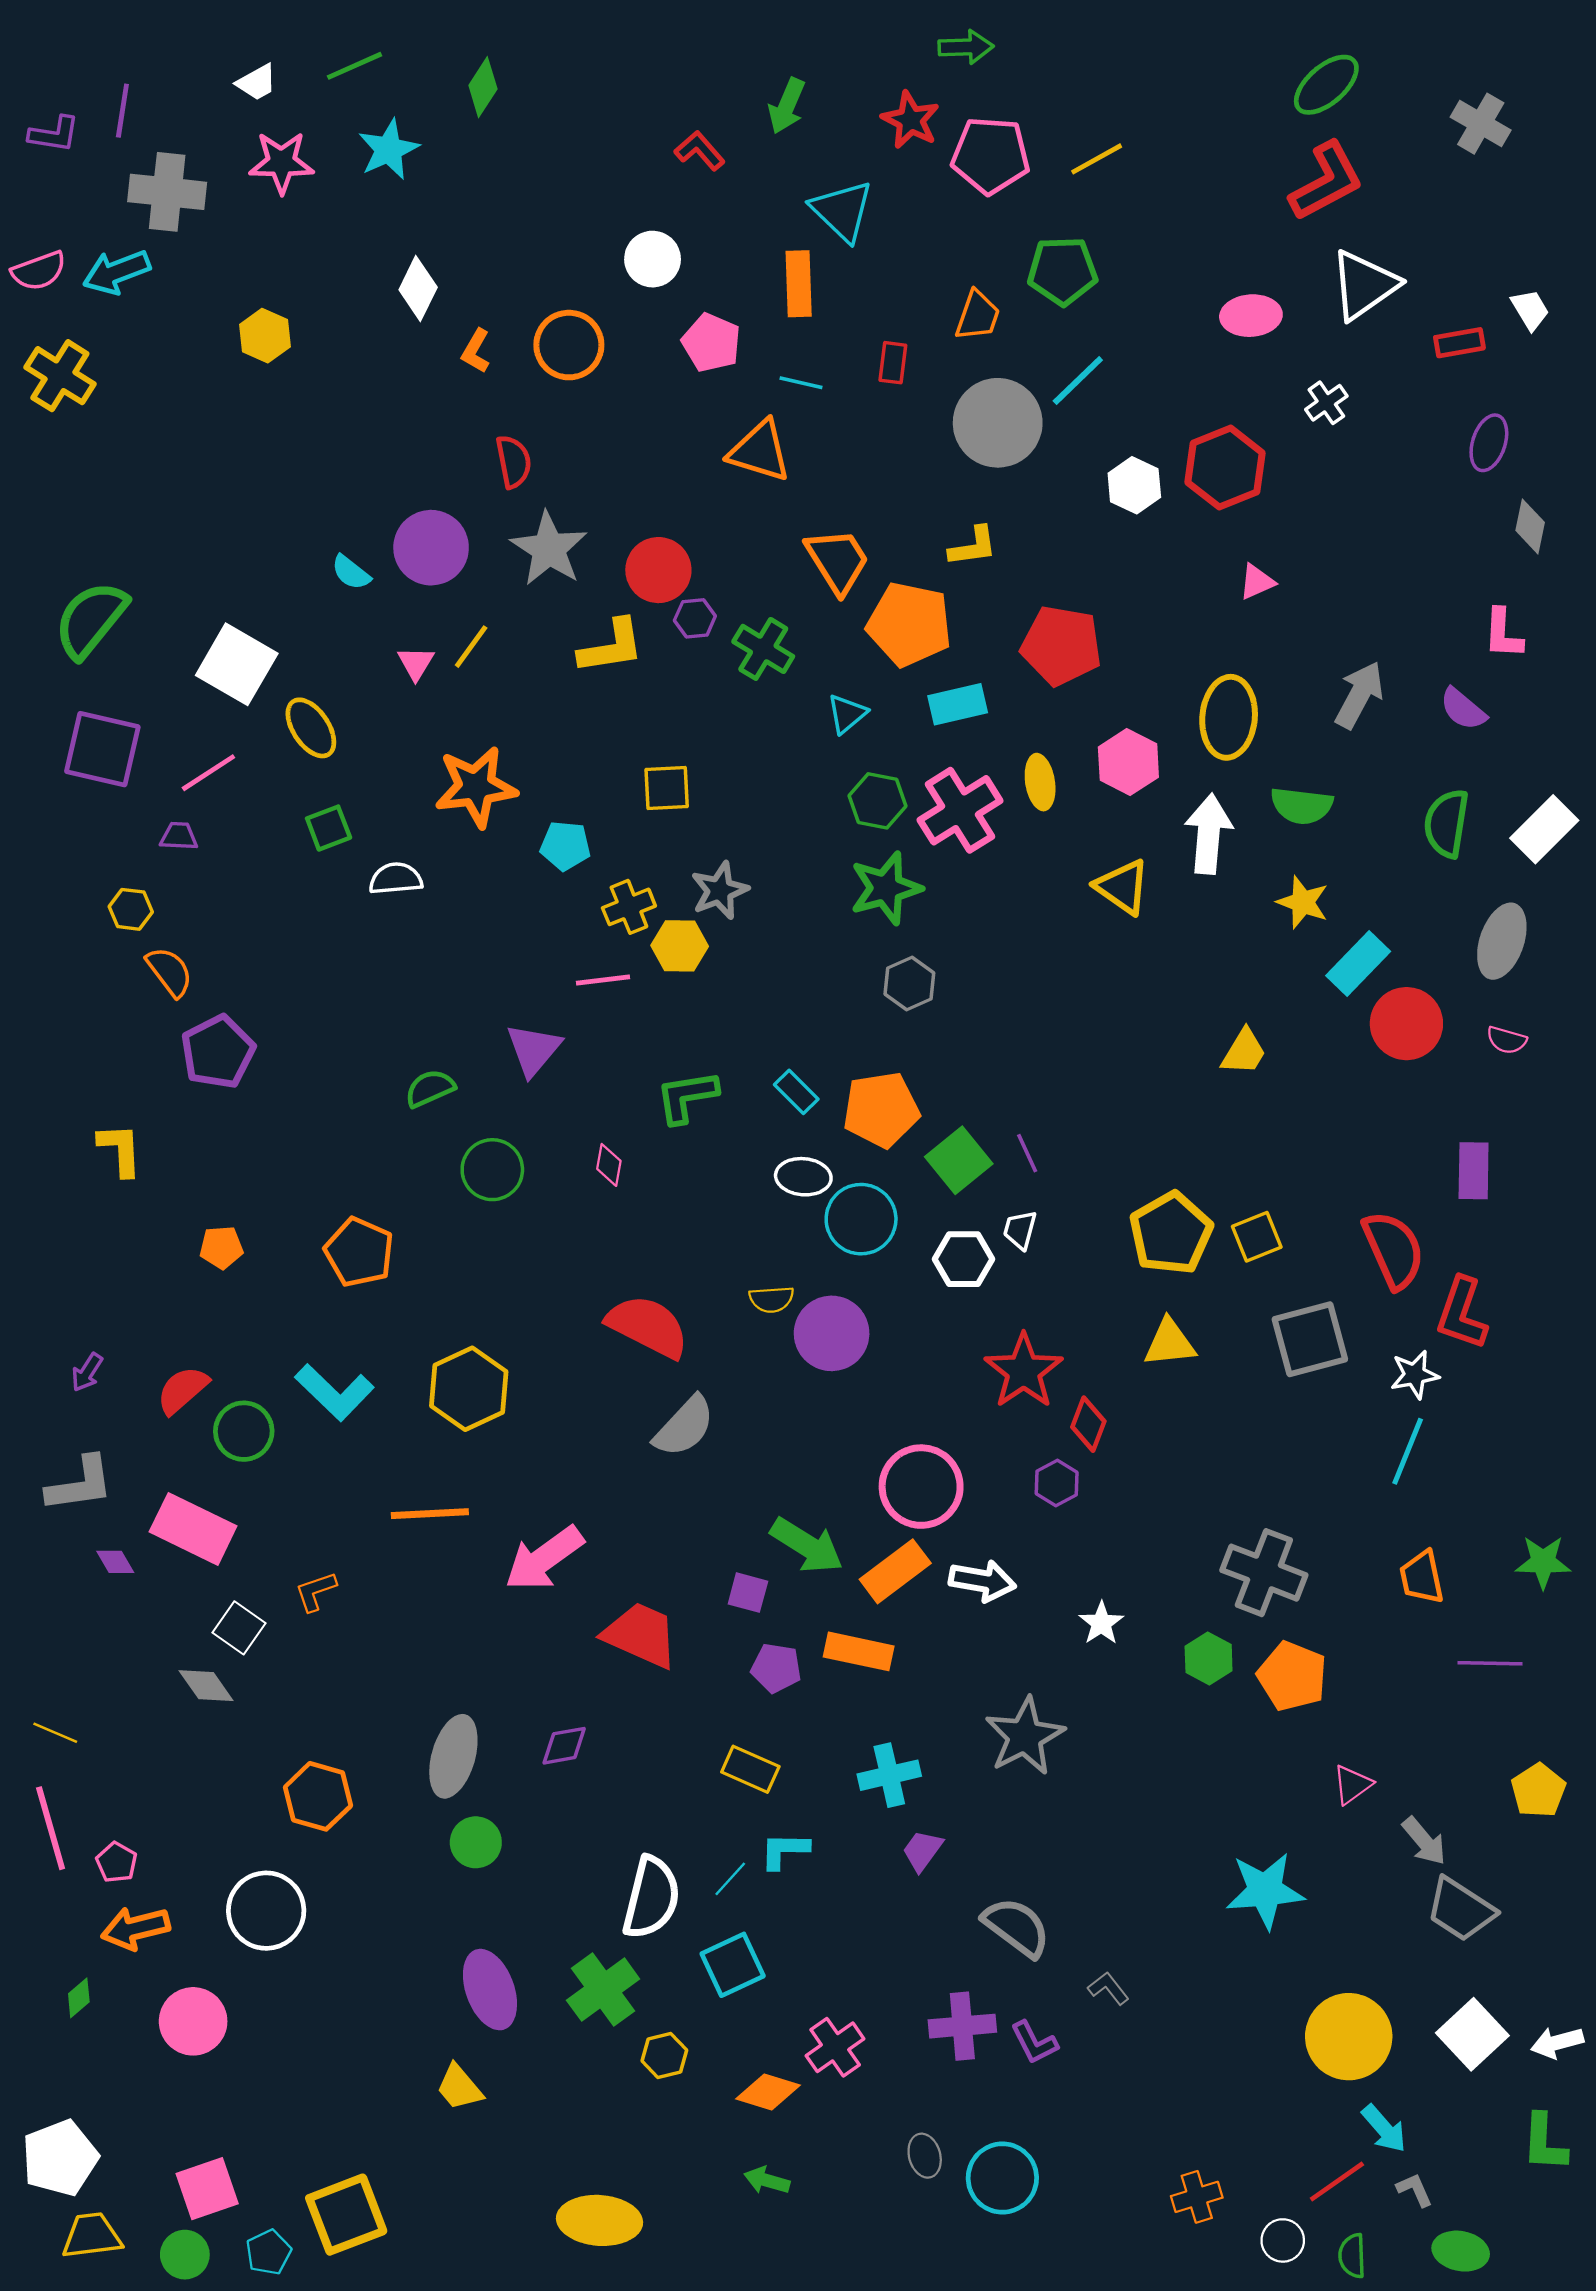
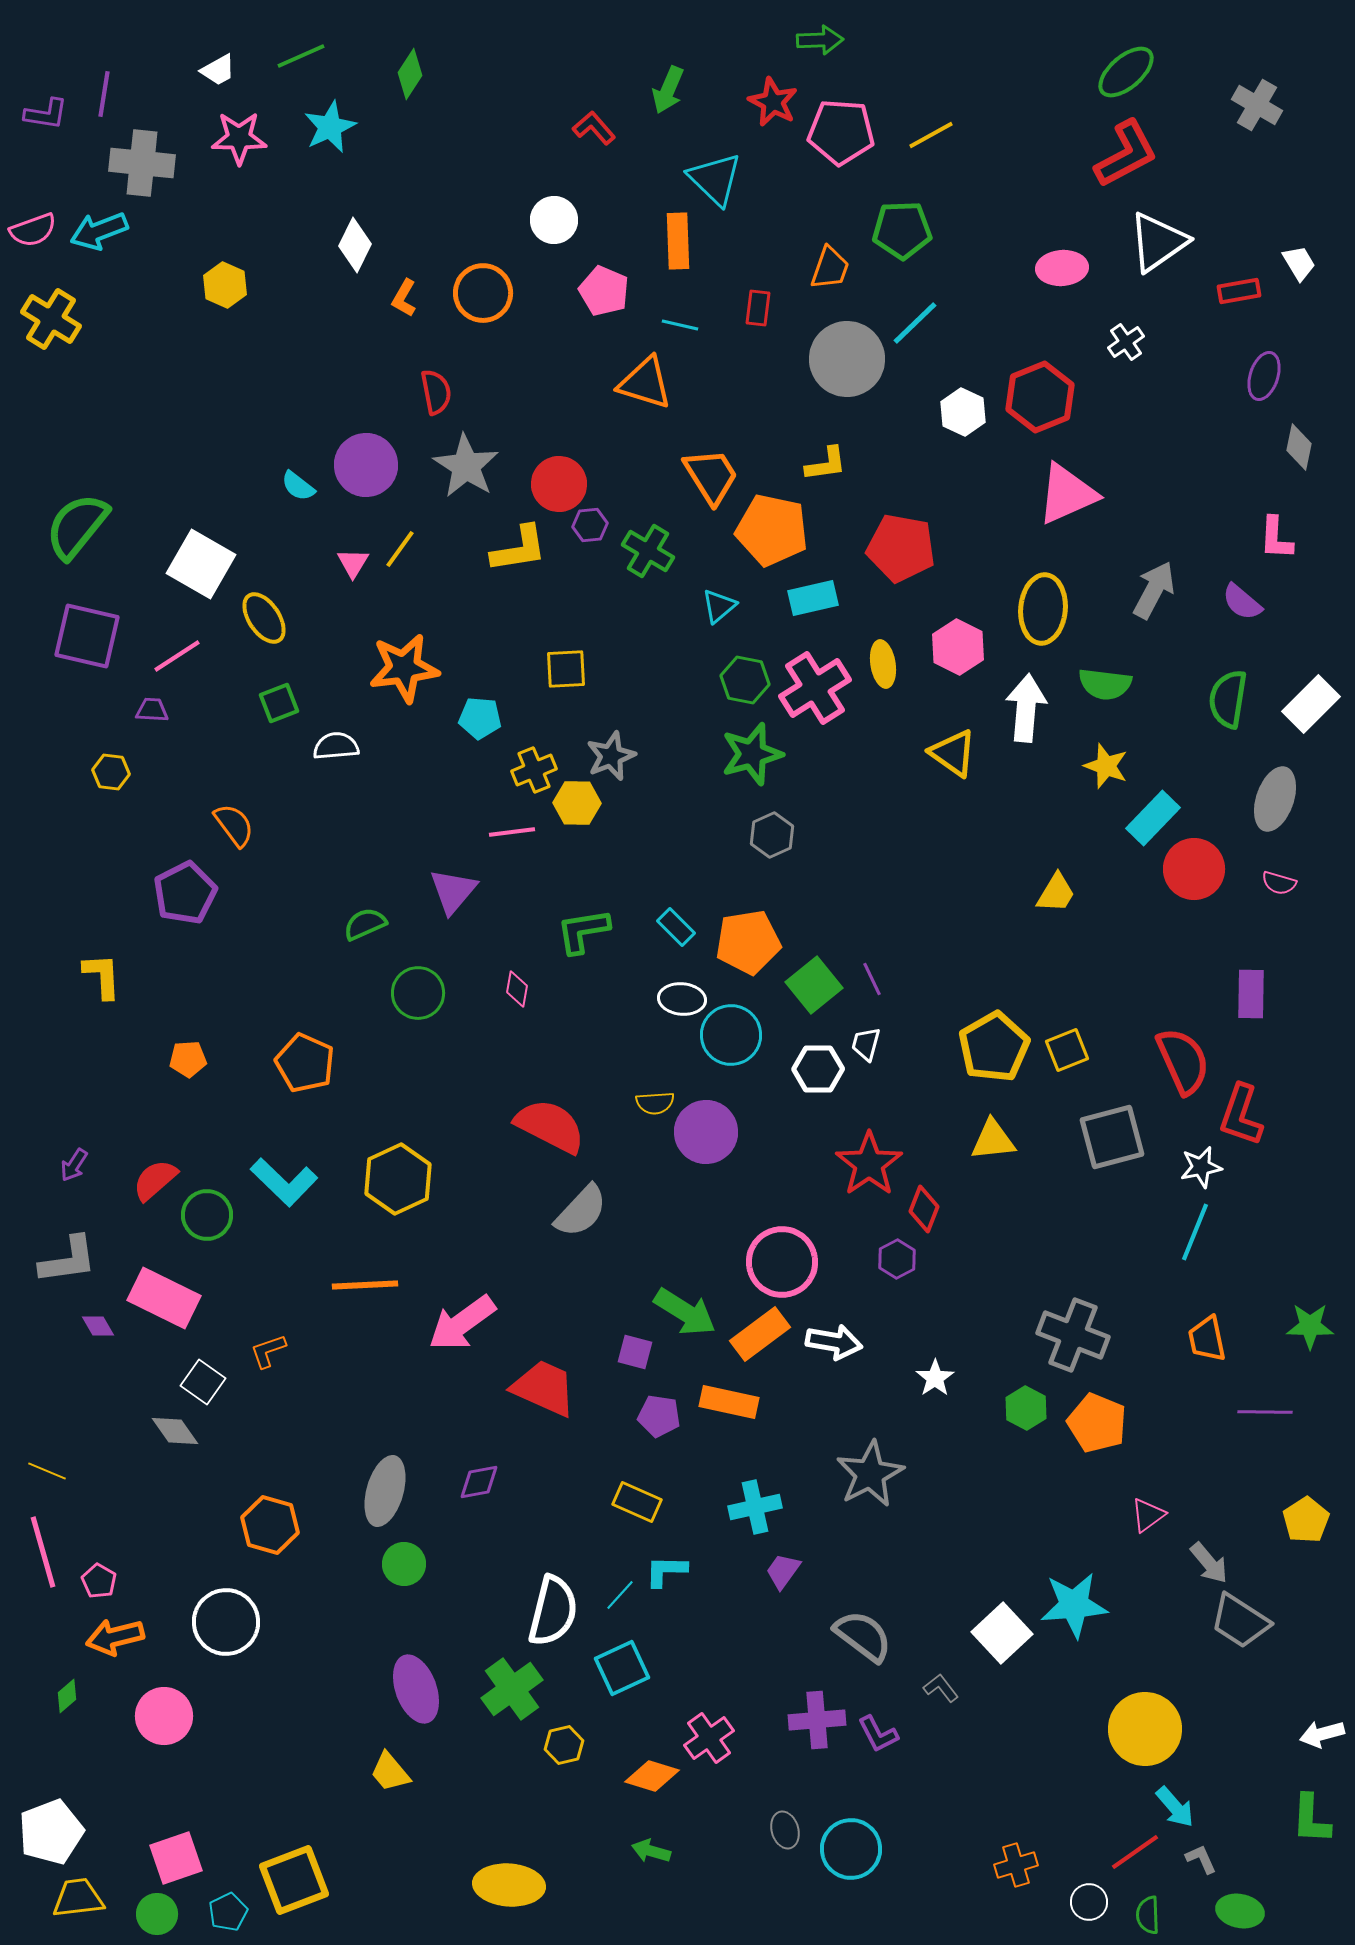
pink triangle: (1257, 582) -> (1067, 494), size x2.0
orange semicircle: (170, 972) -> (234, 825), moved
white square: (1472, 2034) -> (1002, 1633), moved

